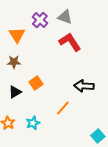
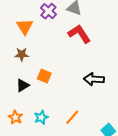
orange square: (36, 83) -> (44, 76), turned -32
orange line: (63, 108) -> (72, 117), moved

